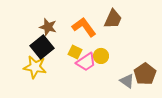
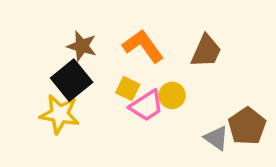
brown trapezoid: (113, 19) -> (206, 51), moved

